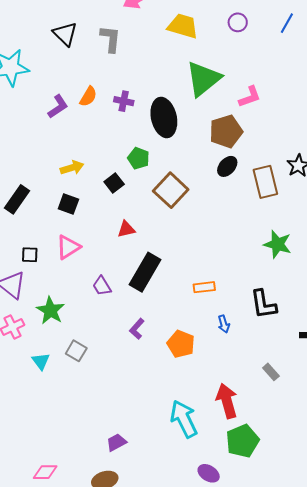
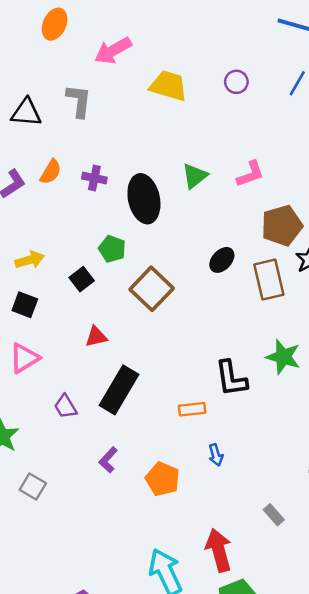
black triangle: (65, 34) -> (26, 113), moved, turned -40
green triangle: (203, 79) -> (195, 176), moved, size x0.6
brown pentagon: (226, 131) -> (282, 225), moved
black L-shape: (263, 304) -> (231, 378), moved

